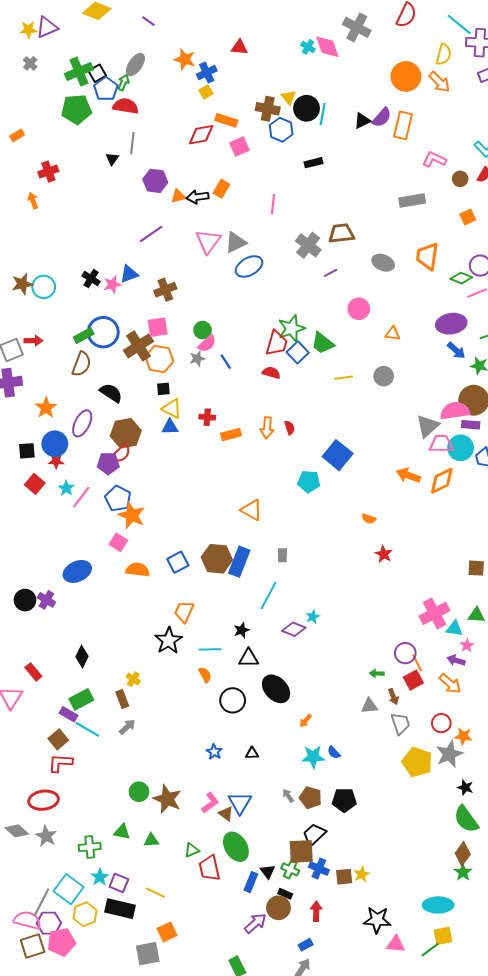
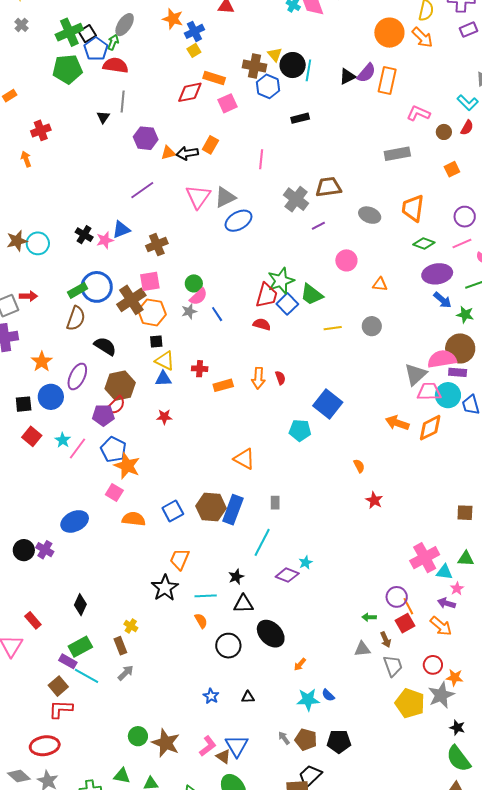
green diamond: (461, 278) -> (424, 244), moved
red star: (56, 461) -> (164, 417), moved
orange semicircle: (369, 519) -> (359, 466), turned -136

